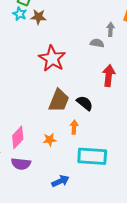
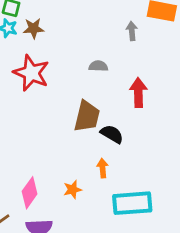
gray semicircle: (97, 43) -> (98, 66), moved
red star: (52, 59) -> (31, 73), moved
brown trapezoid: (59, 100) -> (87, 116), moved

